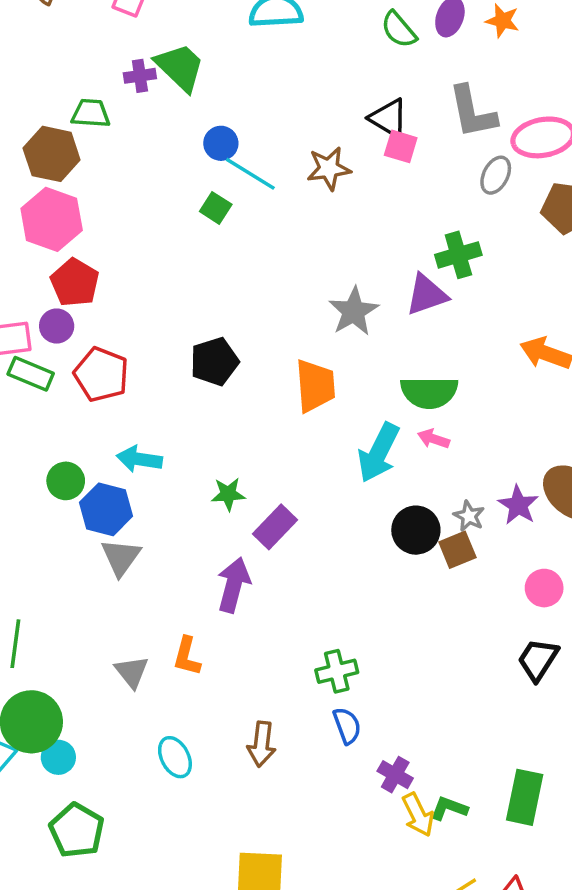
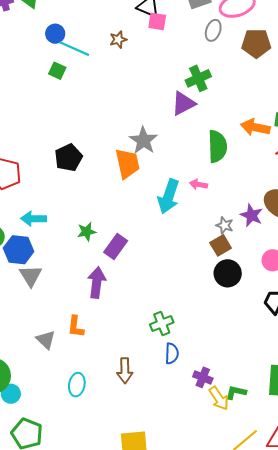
brown star: (329, 168) -> (118, 40), size x0.7
gray star: (354, 311) -> (143, 141), moved
green semicircle: (429, 392) -> (217, 146), moved, turned -84
black circle: (416, 530) -> (228, 273), moved
blue semicircle: (347, 726) -> (172, 353), turned 30
cyan ellipse: (175, 757) -> (77, 385), turned 45

